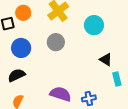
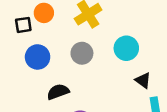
cyan circle: (94, 25) -> (126, 48), moved
black semicircle: (16, 75) -> (58, 92), moved

